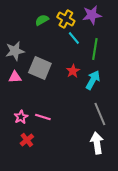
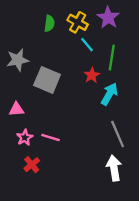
purple star: (92, 15) -> (108, 18), turned -30
green semicircle: (42, 20) -> (49, 23), turned 128
red star: (73, 71) -> (92, 75), moved
pink triangle: (15, 77) -> (16, 109), moved

